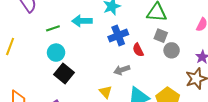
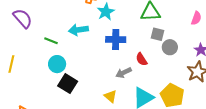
green line: (53, 28) -> (51, 41), turned 48
blue cross: (118, 36) -> (116, 40), turned 30
red semicircle: (138, 50) -> (142, 59), moved

